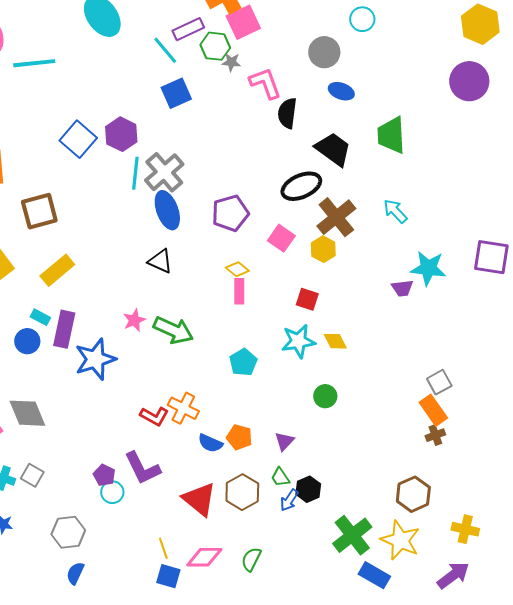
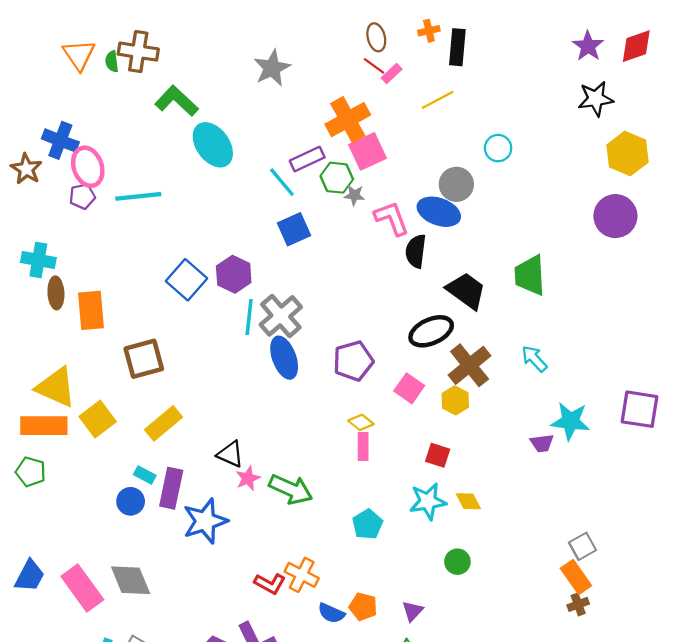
blue ellipse: (341, 91) -> (439, 212), moved, size x1.5
black triangle: (160, 261) -> (230, 454), moved

